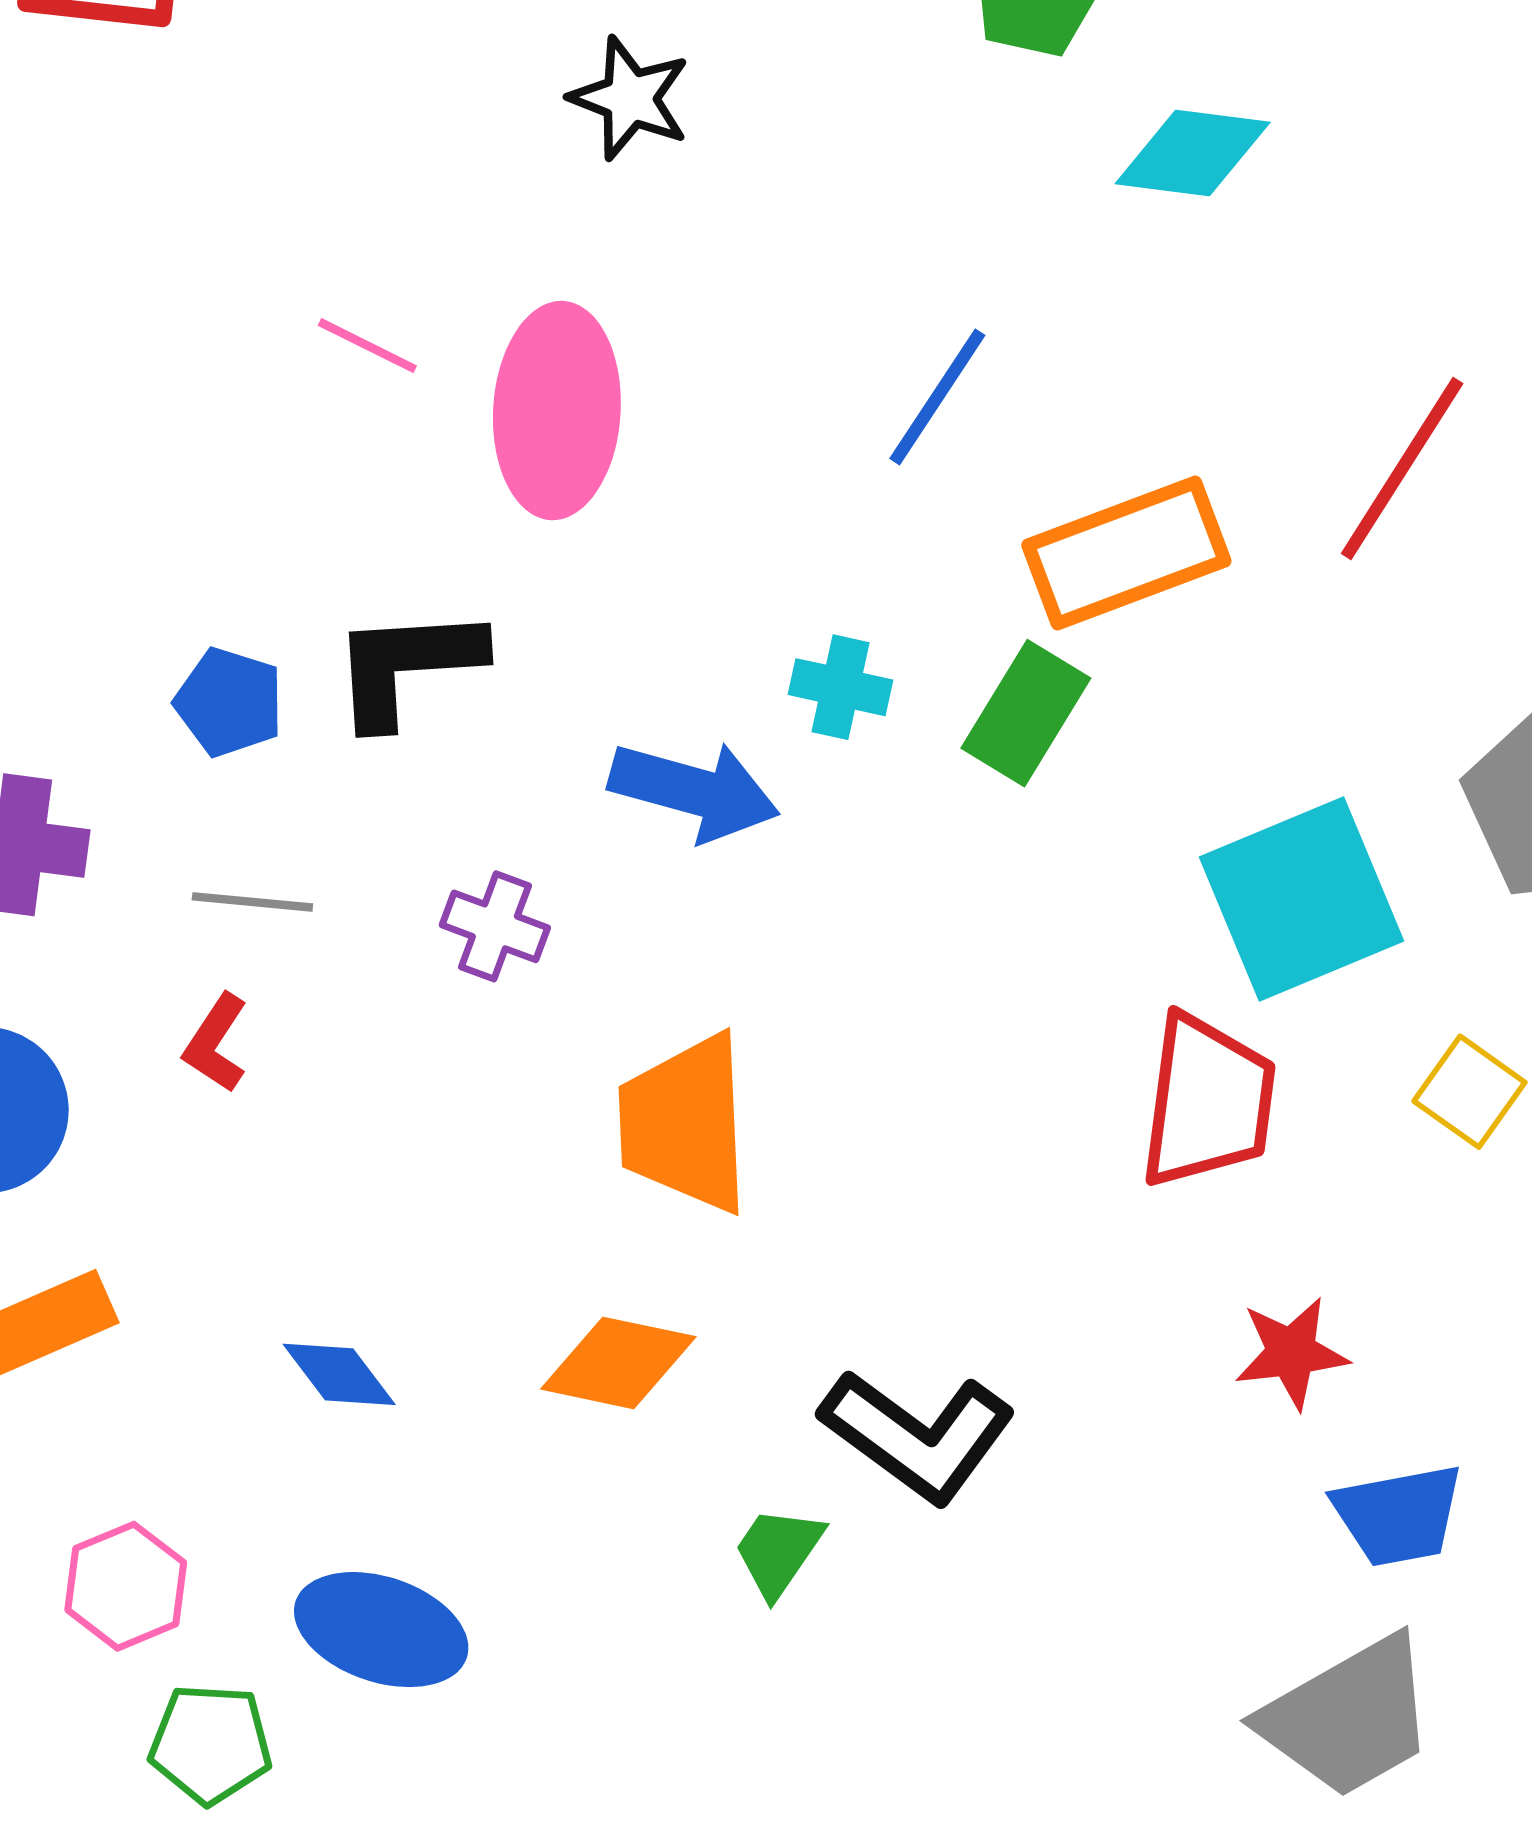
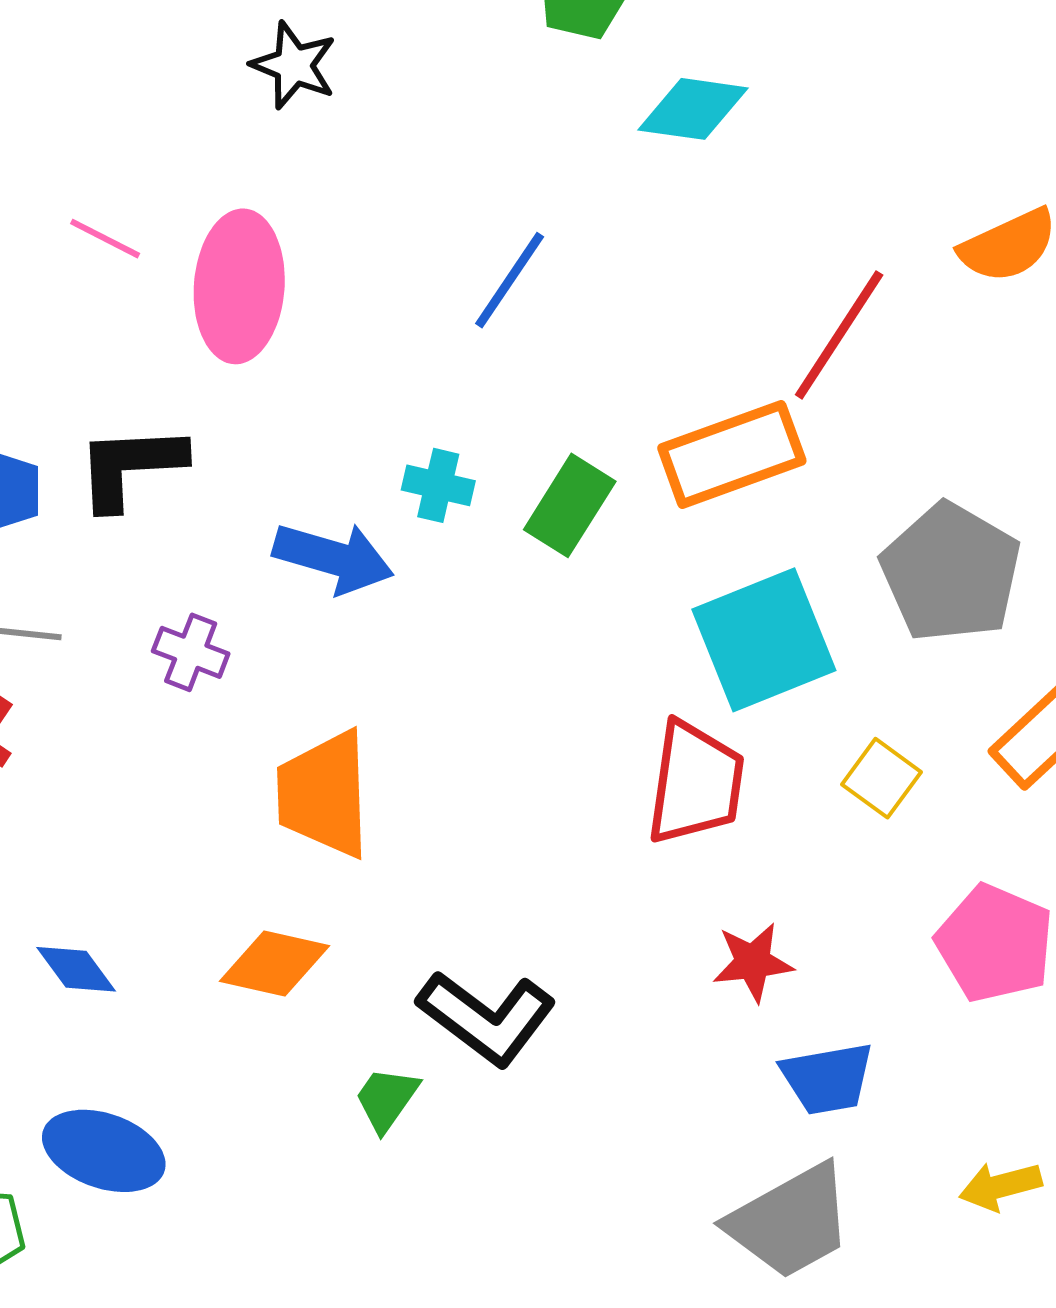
orange rectangle: (1126, 553) -> (732, 454), moved

